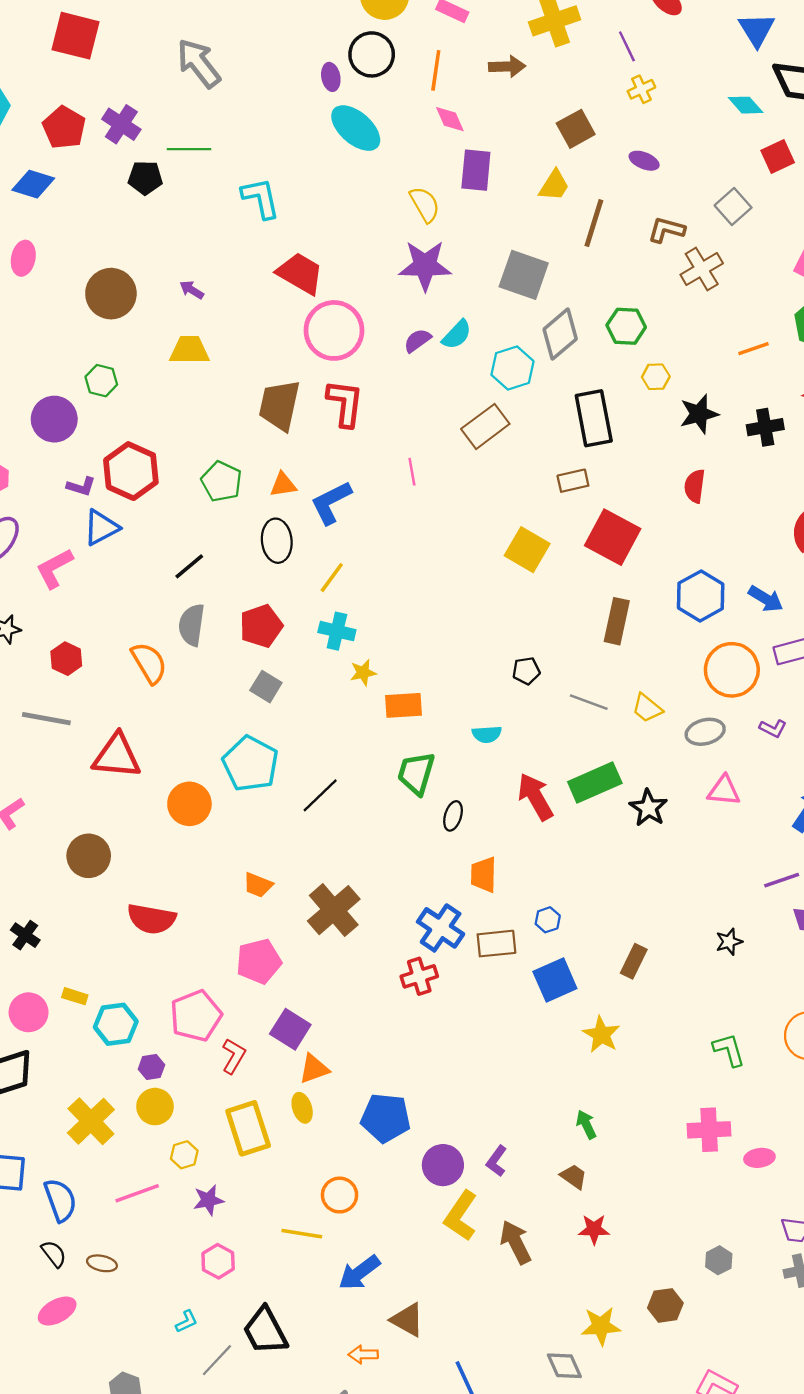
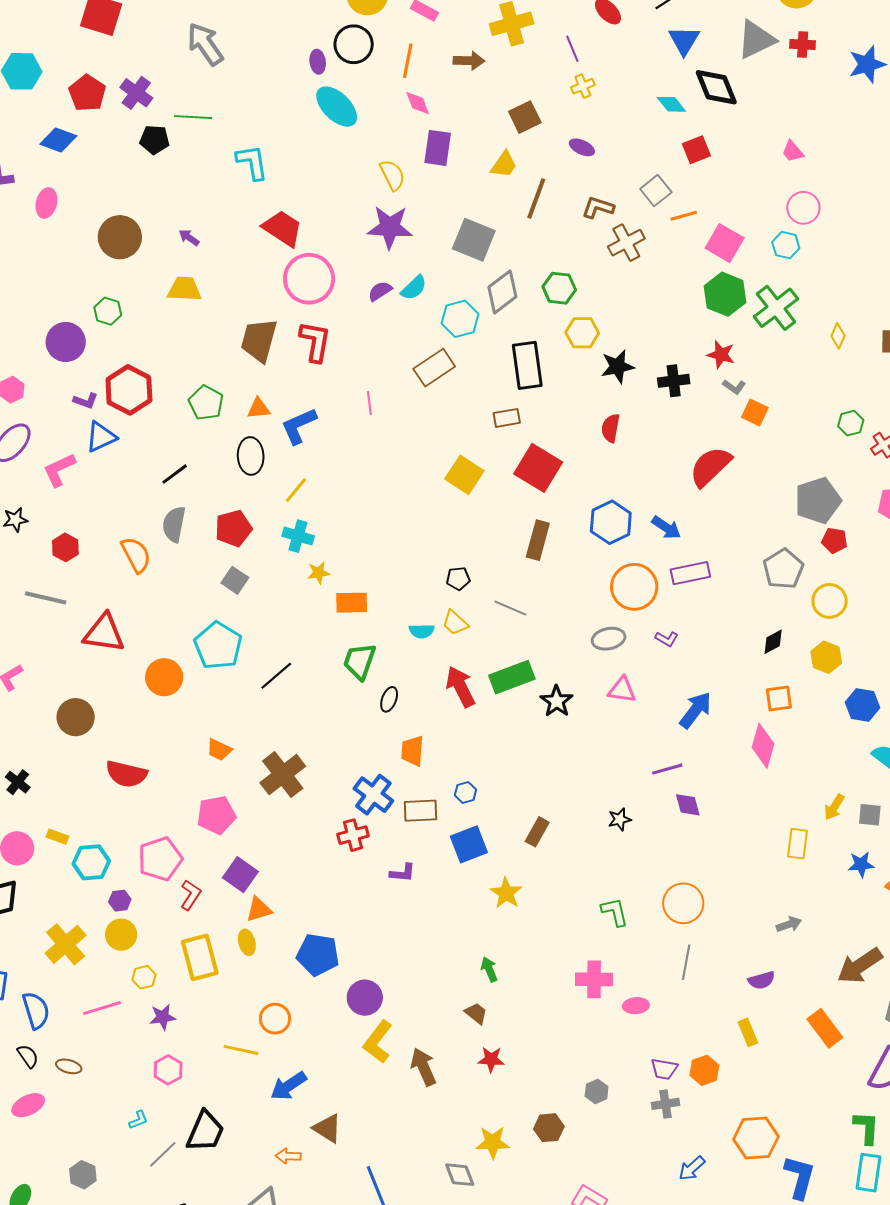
orange line: (754, 349) -> (684, 216), moved
yellow hexagon: (656, 377) -> (582, 333), size x1.4
yellow trapezoid: (647, 708) -> (455, 623), moved
purple L-shape: (497, 1161) -> (403, 873), moved, turned -124
black trapezoid: (265, 1331) -> (205, 1131), turned -132

